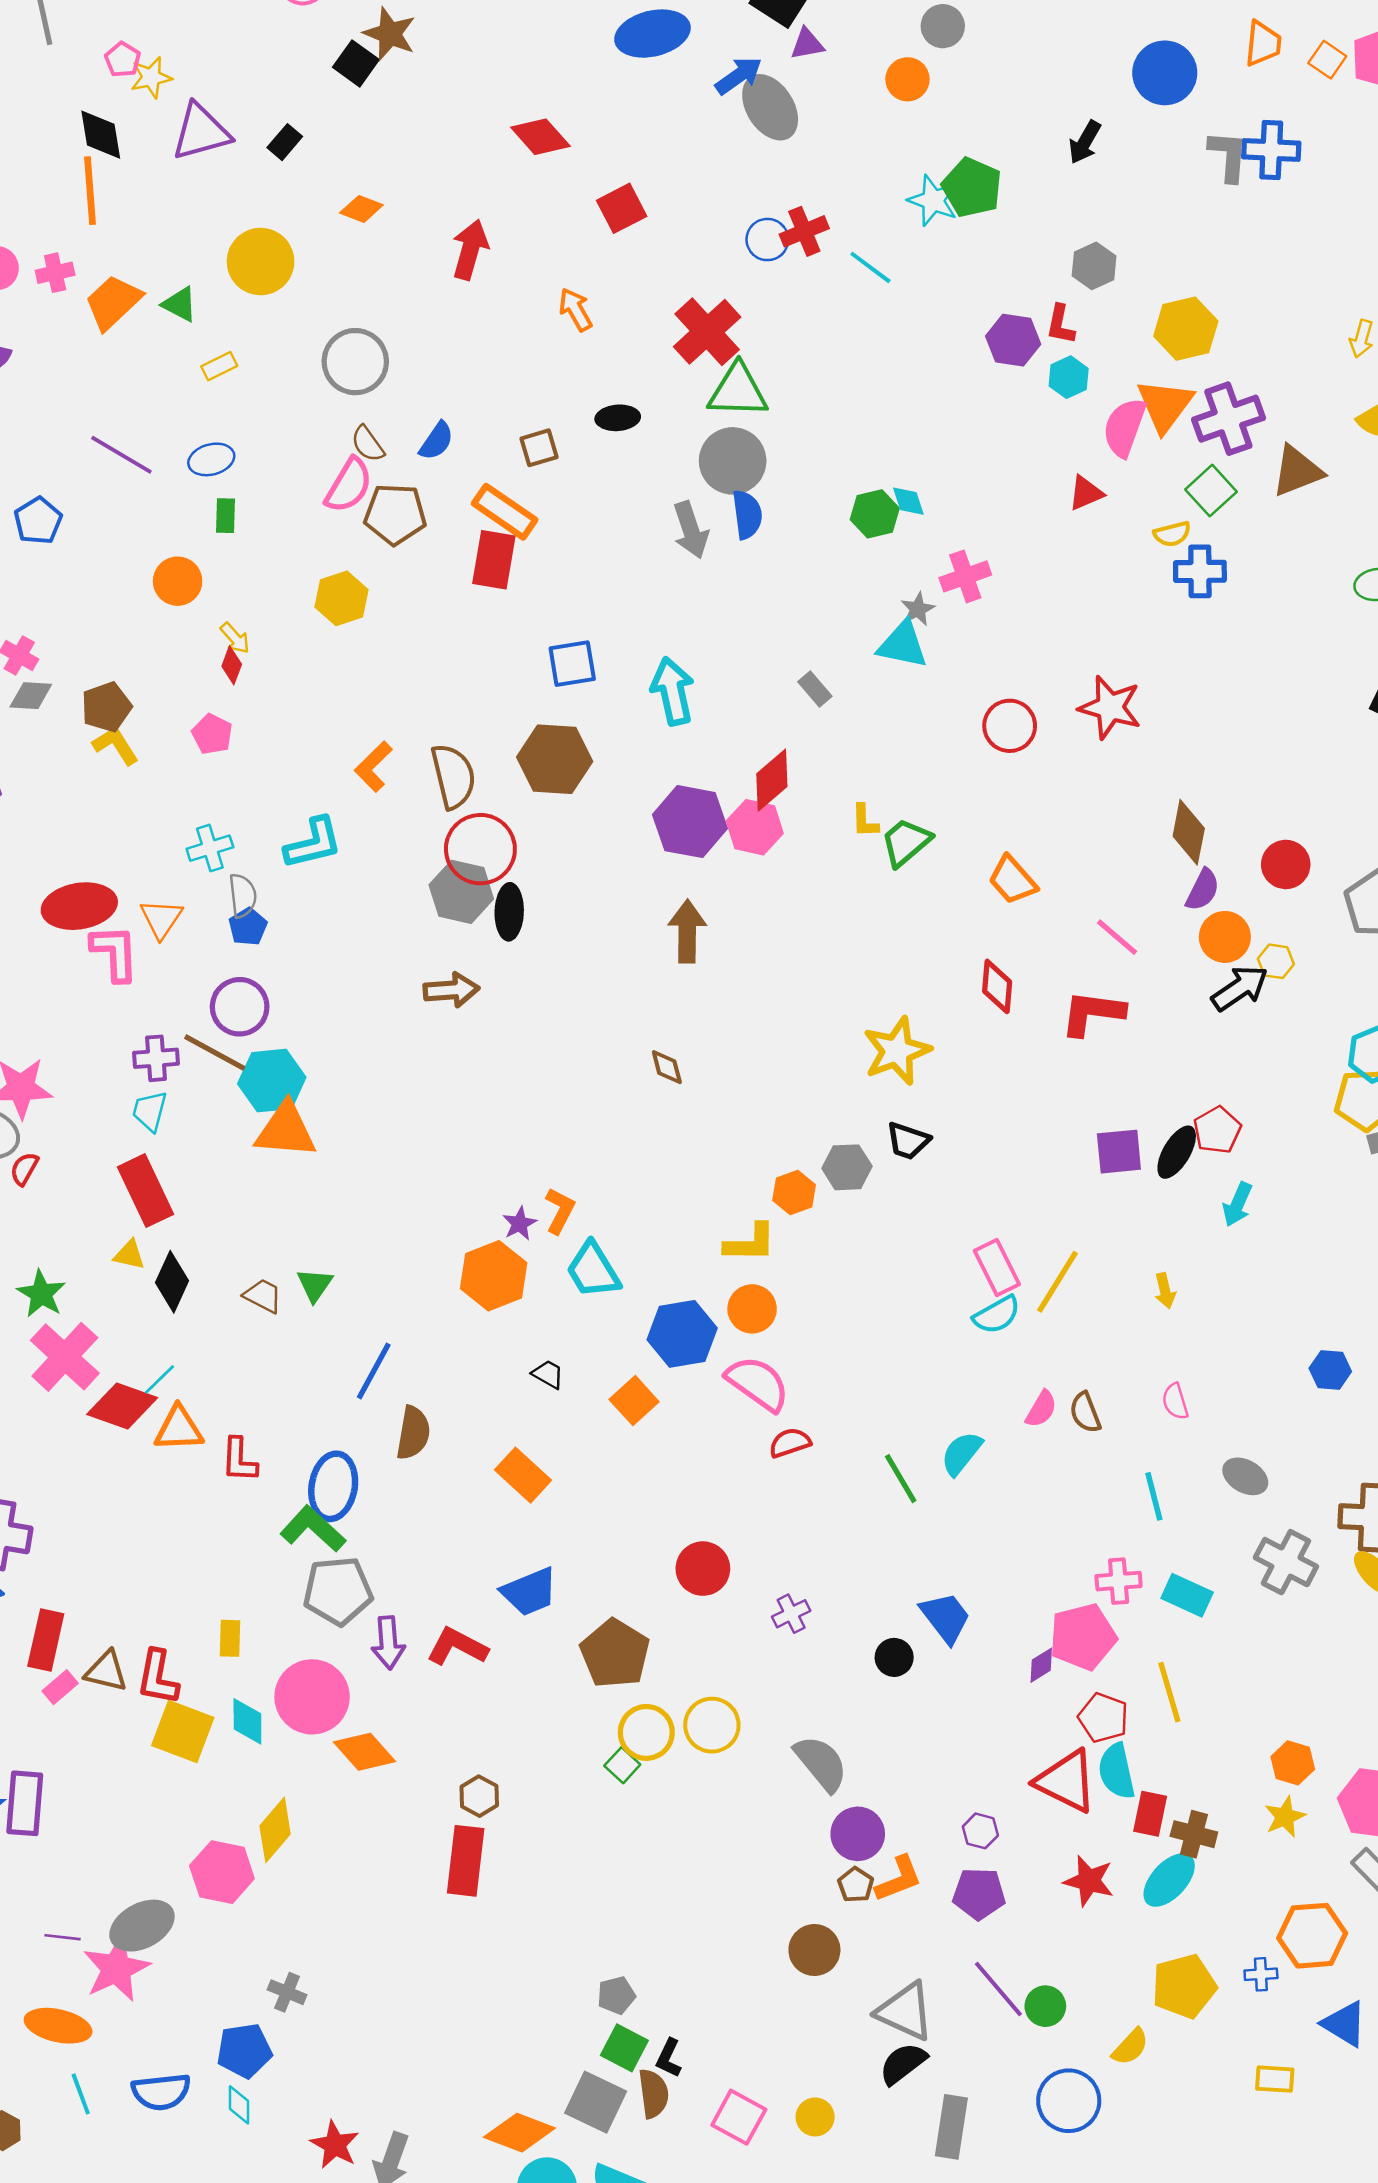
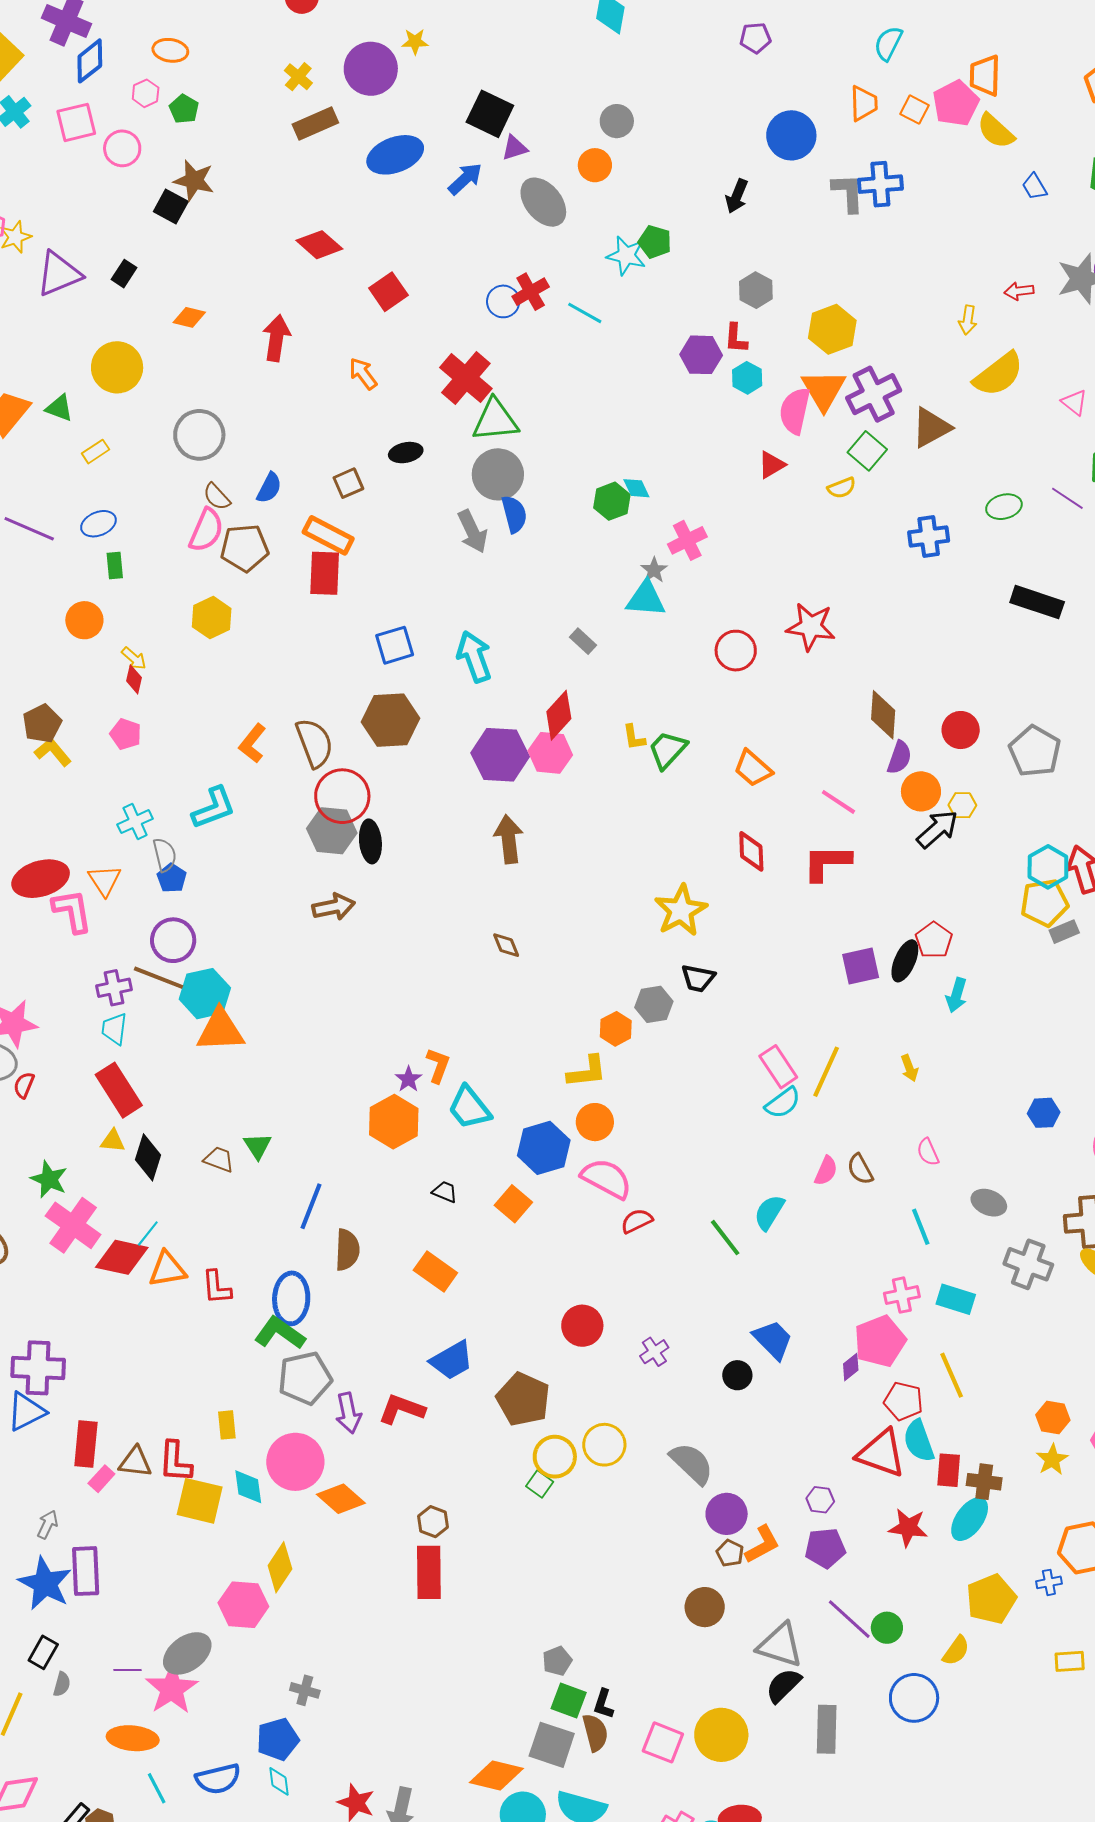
gray ellipse: (770, 107) -> (543, 202), moved
green pentagon: (972, 187) -> (655, 242), size x0.7
blue cross: (1200, 571) -> (929, 537), moved
yellow circle: (815, 2117) -> (721, 1735), size x1.8

